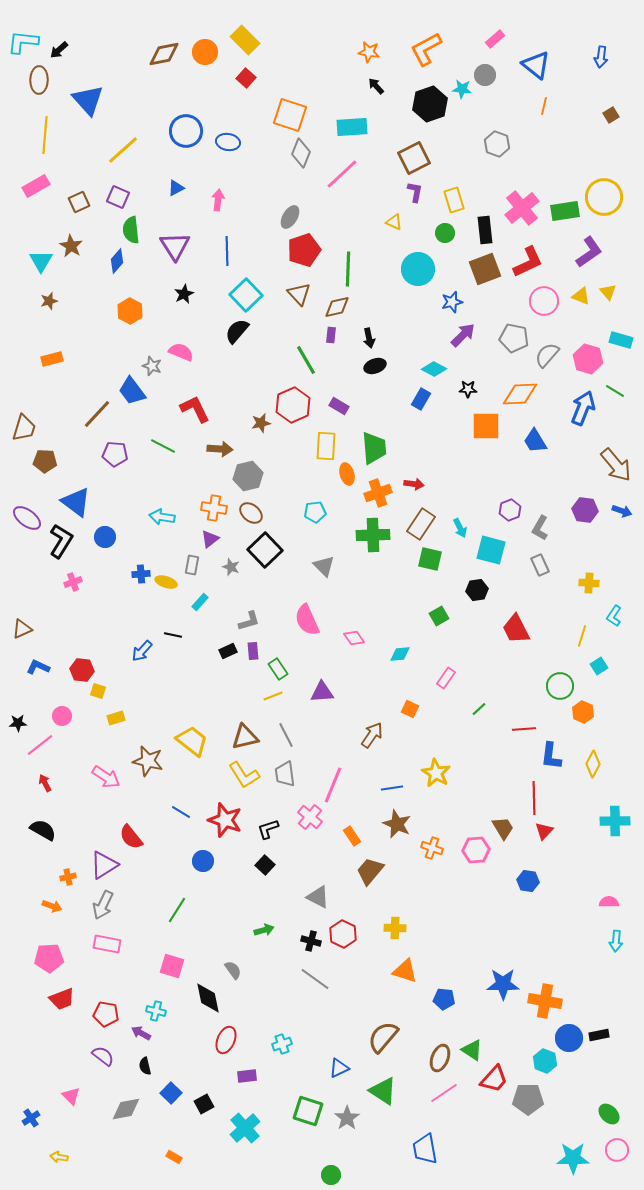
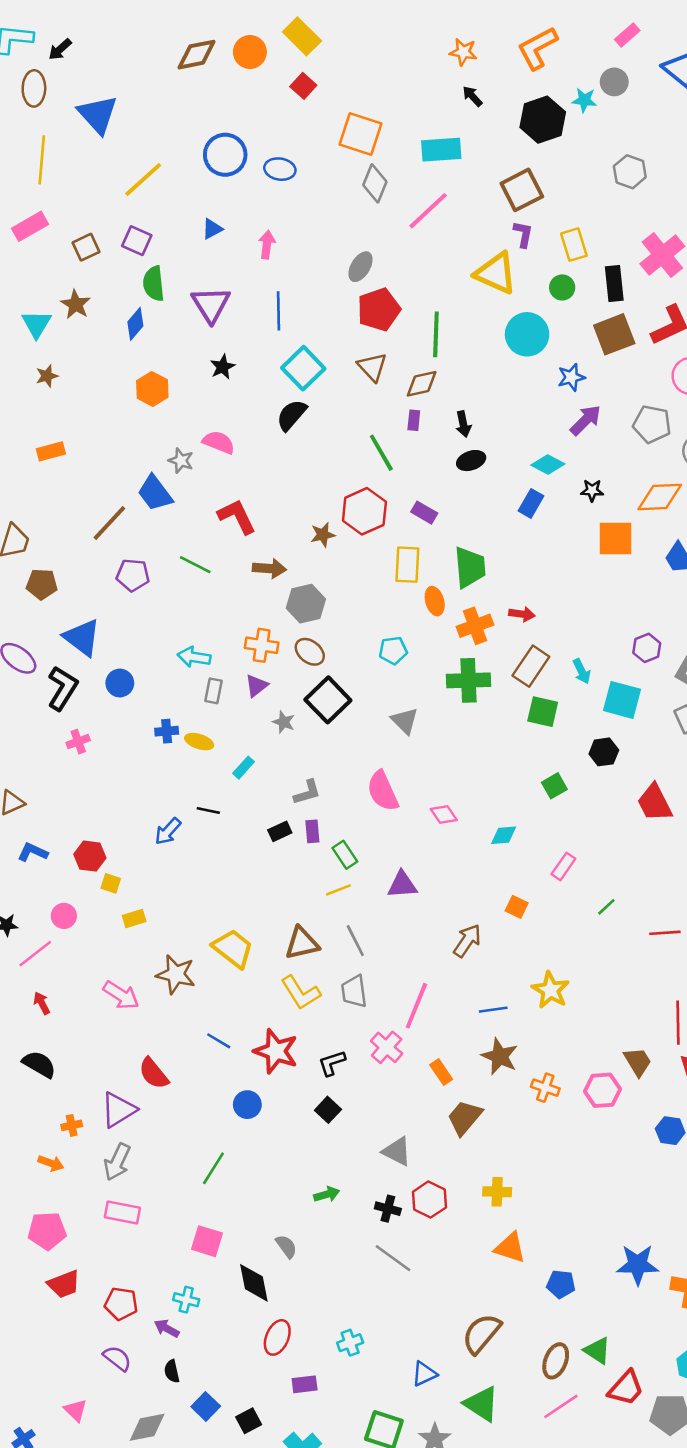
yellow triangle: (394, 222) -> (496, 273), size x2.0
gray rectangle: (192, 565) -> (213, 691), moved

